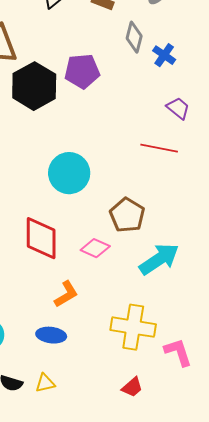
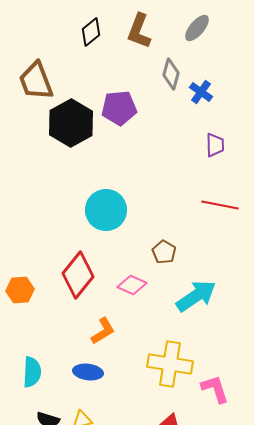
purple trapezoid: (178, 108) -> (215, 145), turned 50
red line: (159, 148) -> (220, 205), moved
brown pentagon: (127, 215) -> (164, 252), size x0.7
red diamond: (41, 238) -> (78, 275), turned 39

